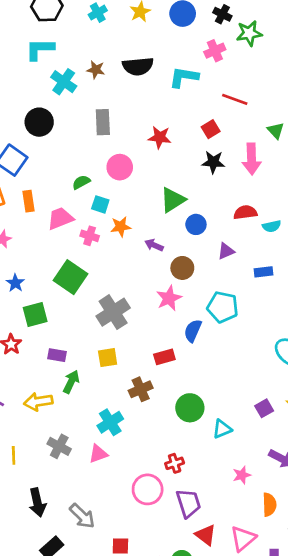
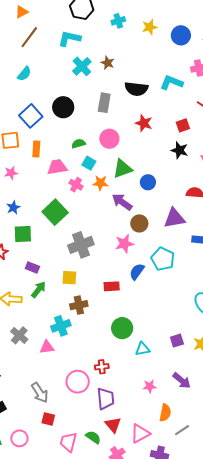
black semicircle: (138, 66) -> (136, 89), moved
black circle: (39, 122) -> (63, 107), moved
green triangle: (173, 200) -> (123, 169), moved
blue circle: (196, 224) -> (148, 182), moved
purple arrow: (154, 245) -> (122, 202), size x1.5
purple triangle: (226, 251) -> (174, 218), size x1.6
brown cross: (141, 389) -> (79, 305), moved
gray arrow: (82, 516) -> (40, 393), moved

